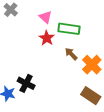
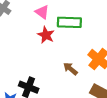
brown arrow: (71, 54) -> (70, 69), moved

